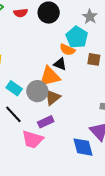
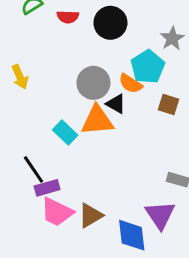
cyan rectangle: (14, 88) -> (65, 132), moved
gray circle: (37, 91) -> (93, 83), moved
brown triangle: (53, 97) -> (91, 215), moved
purple rectangle: (46, 122) -> (47, 188), moved

